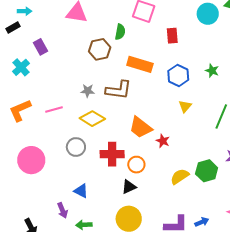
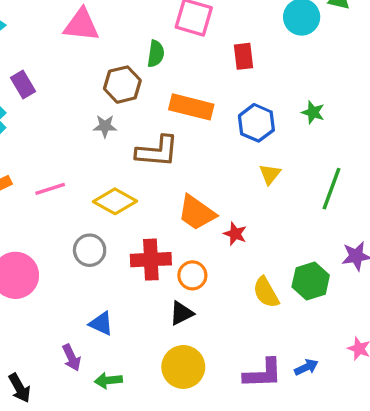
gray star: (88, 91) -> (105, 126), moved
yellow semicircle: (180, 176) -> (266, 292), turned -84

